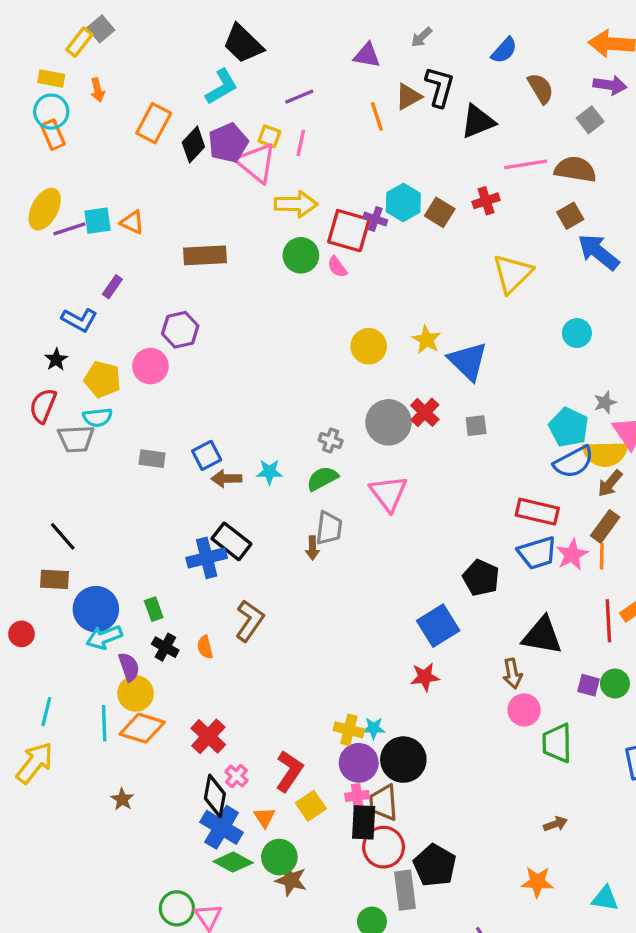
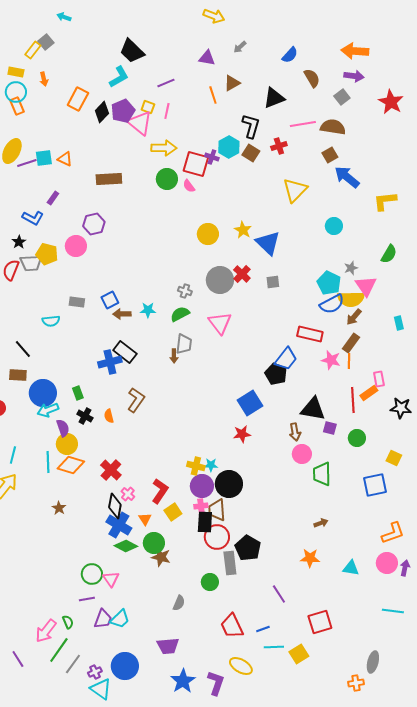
black L-shape: (440, 87) -> (251, 126), moved
cyan semicircle: (98, 417) -> (51, 321), moved
gray trapezoid: (76, 439) -> (31, 263), moved
blue trapezoid: (537, 553) -> (286, 359), moved, turned -35
pink star: (572, 555) -> (331, 360), turned -30
purple square: (588, 685) -> (330, 428), moved

